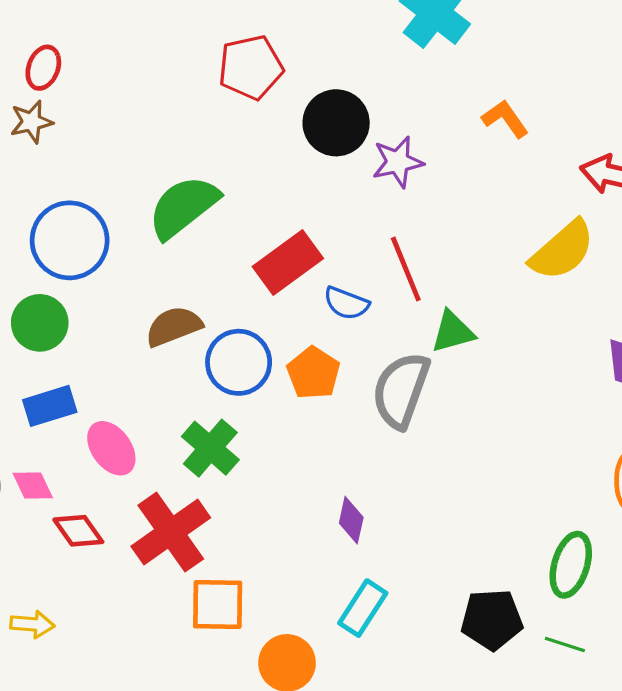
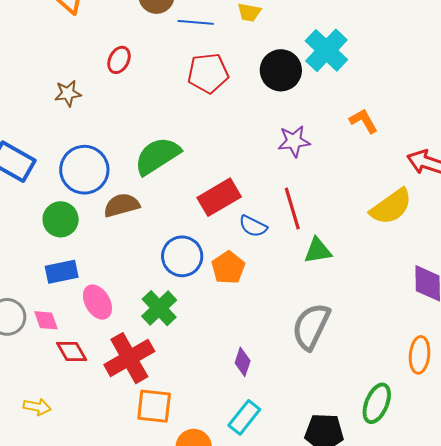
red ellipse: (43, 68) -> (119, 60), moved
black circle: (336, 123) -> (281, 70), moved
brown semicircle: (174, 326) -> (122, 205), moved
gray semicircle: (401, 390) -> (311, 326), moved

